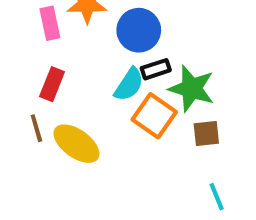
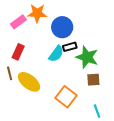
pink rectangle: (50, 23) -> (18, 22), turned 63
orange square: (154, 116) -> (66, 97), moved

